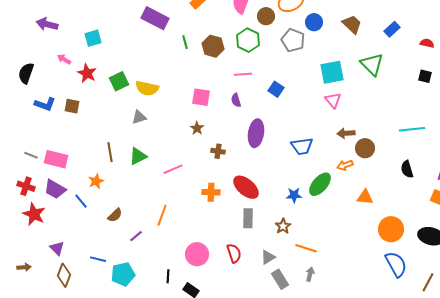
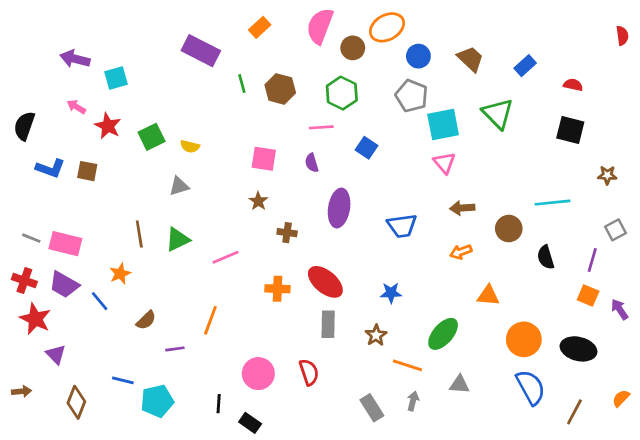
purple arrow: (47, 24) -> (75, 59), moved
green hexagon: (248, 40) -> (342, 93), moved
gray pentagon: (293, 40) -> (412, 96), moved
black square: (425, 76) -> (570, 130), size x1.5
yellow semicircle: (147, 88) -> (190, 146), size x0.6
brown circle: (365, 148) -> (509, 229), moved
green ellipse: (320, 184) -> (443, 334), moved
purple line: (136, 236) -> (175, 349), turned 32
purple triangle: (57, 248) -> (56, 354), moved
gray triangle: (268, 257) -> (459, 385), moved, turned 35

